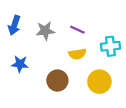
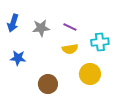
brown circle: (57, 81) -> (48, 84), moved

